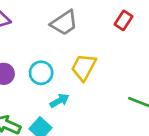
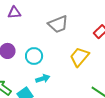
yellow trapezoid: (84, 67) -> (79, 57), moved

